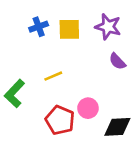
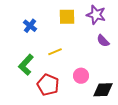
blue cross: (39, 27) -> (30, 26), moved, turned -32
red pentagon: (60, 120) -> (48, 85), moved

